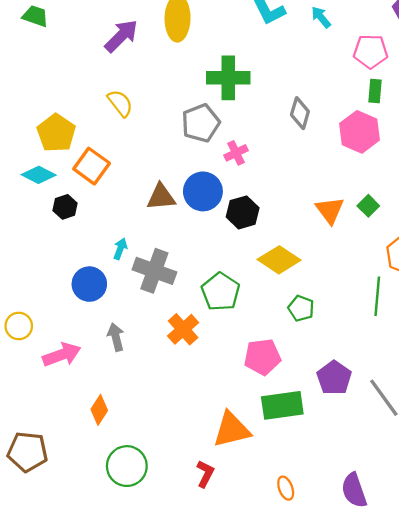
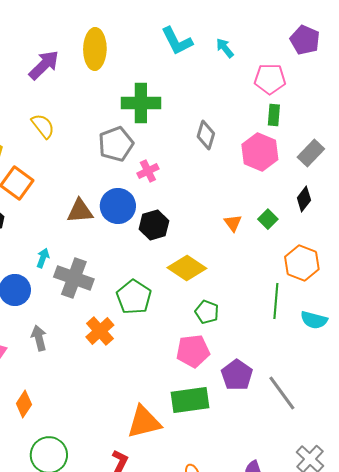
orange triangle: (330, 210) -> (233, 223), size x0.7
pink pentagon: (262, 357) -> (193, 351), moved

